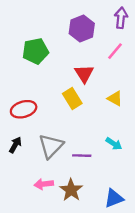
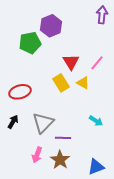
purple hexagon: (82, 28) -> (51, 26), moved
pink line: (115, 51) -> (97, 63), moved
yellow triangle: (115, 99) -> (83, 83), moved
purple line: (82, 156) -> (63, 138), moved
pink arrow: (44, 184) -> (37, 155), turned -63

